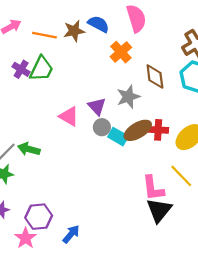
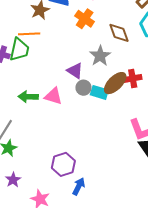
orange line: (44, 35) -> (29, 34), moved
pink triangle: (69, 116) -> (53, 96), moved
green arrow: (29, 149) -> (28, 97), moved
purple hexagon: (39, 217) -> (63, 164), moved

